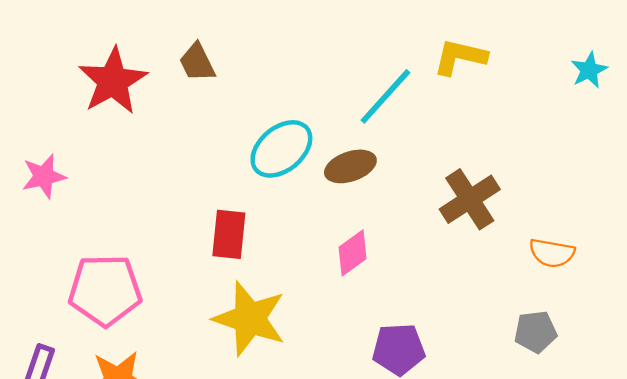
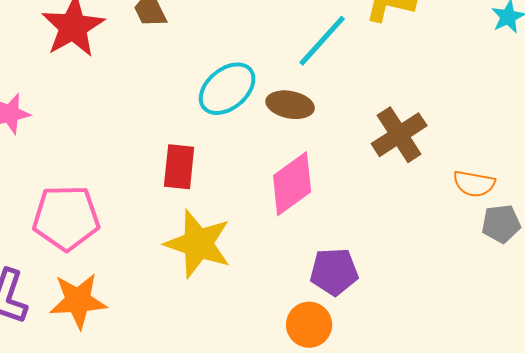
brown ellipse: (350, 166) -> (290, 105), turned 30
pink diamond: (353, 253) -> (292, 184), size x1.5
gray pentagon: (535, 332) -> (501, 224), moved

